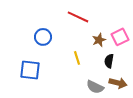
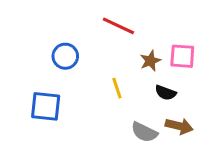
pink square: (120, 37) -> (182, 56), turned 30
black semicircle: (109, 61) -> (166, 93), turned -80

